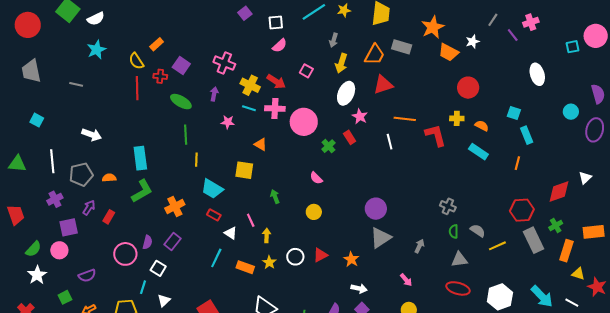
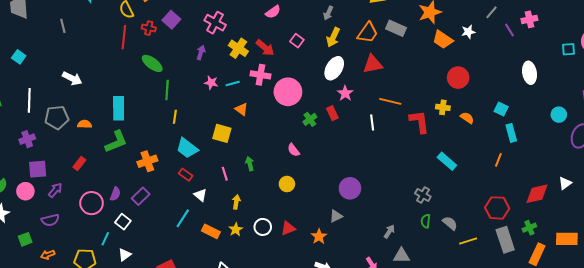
gray line: (76, 84) -> (63, 26), turned 56
green ellipse: (181, 102) -> (152, 63), moved
cyan line: (249, 108) -> (233, 83), moved, turned -40
cyan rectangle: (478, 152) -> (447, 161), moved
purple arrow: (89, 208) -> (55, 190), moved
pink line: (251, 220) -> (225, 174), moved
gray triangle: (381, 238) -> (336, 216), moved, size x0.6
gray triangle: (459, 259) -> (401, 256), moved

